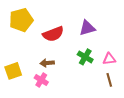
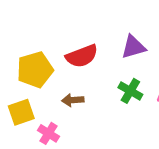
yellow pentagon: (21, 20) -> (35, 70), moved
pink cross: (41, 80) -> (49, 133), moved

